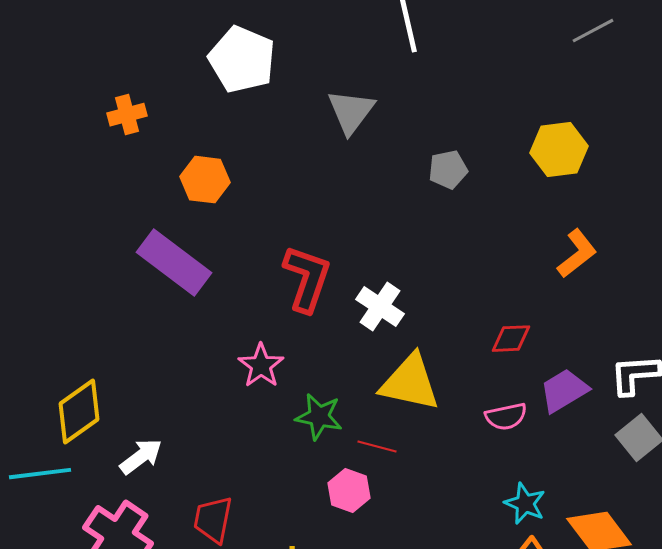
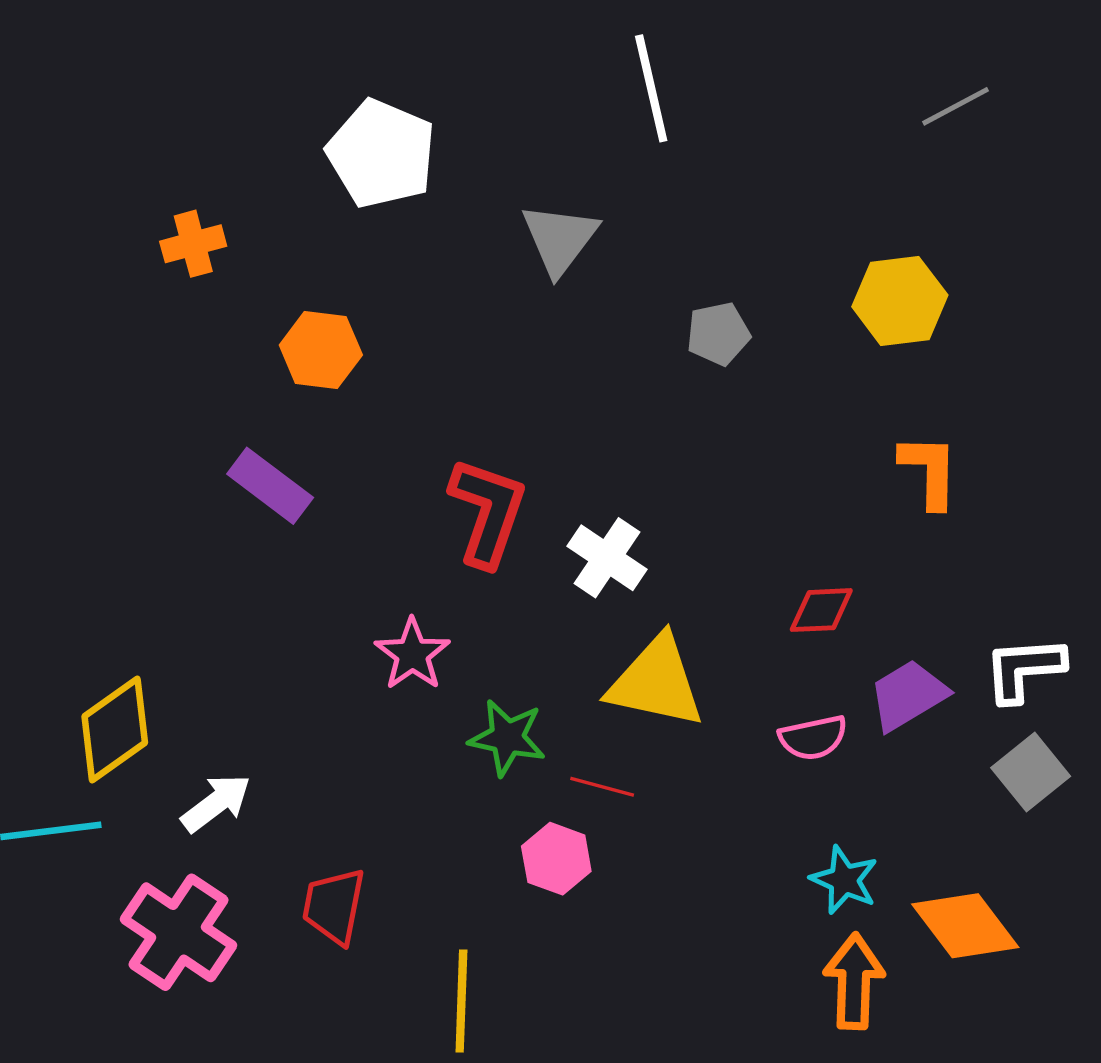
orange L-shape: (577, 254) -> (929, 471), turned -51
purple rectangle: (174, 263) -> (270, 486), size x0.7

